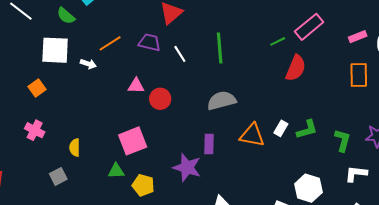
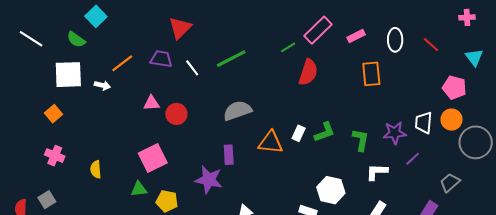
pink rectangle: (358, 37) -> (356, 36), moved
green line: (220, 48) -> (231, 59), turned 72
gray square: (58, 176) -> (47, 200), moved

